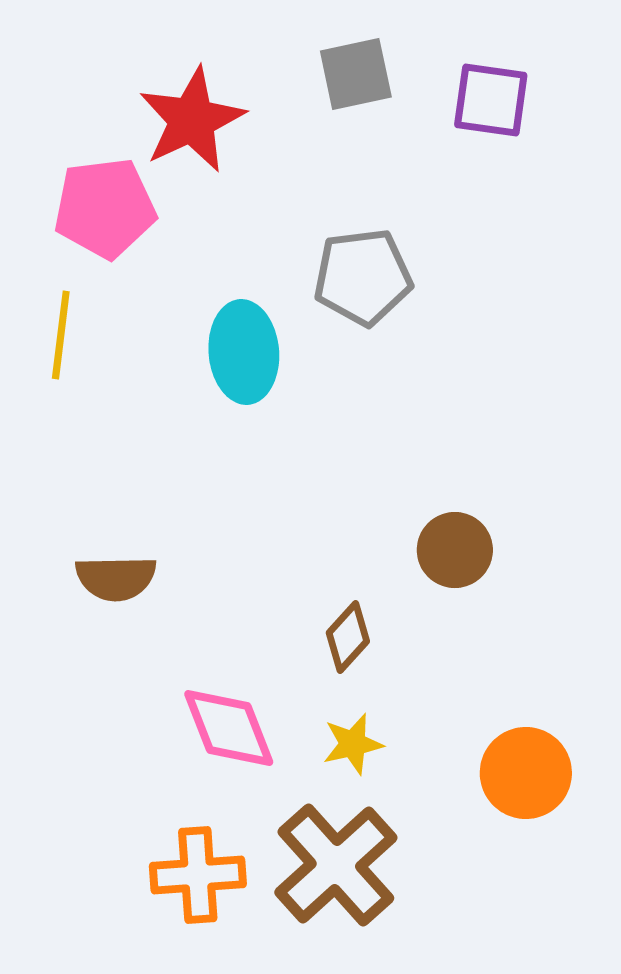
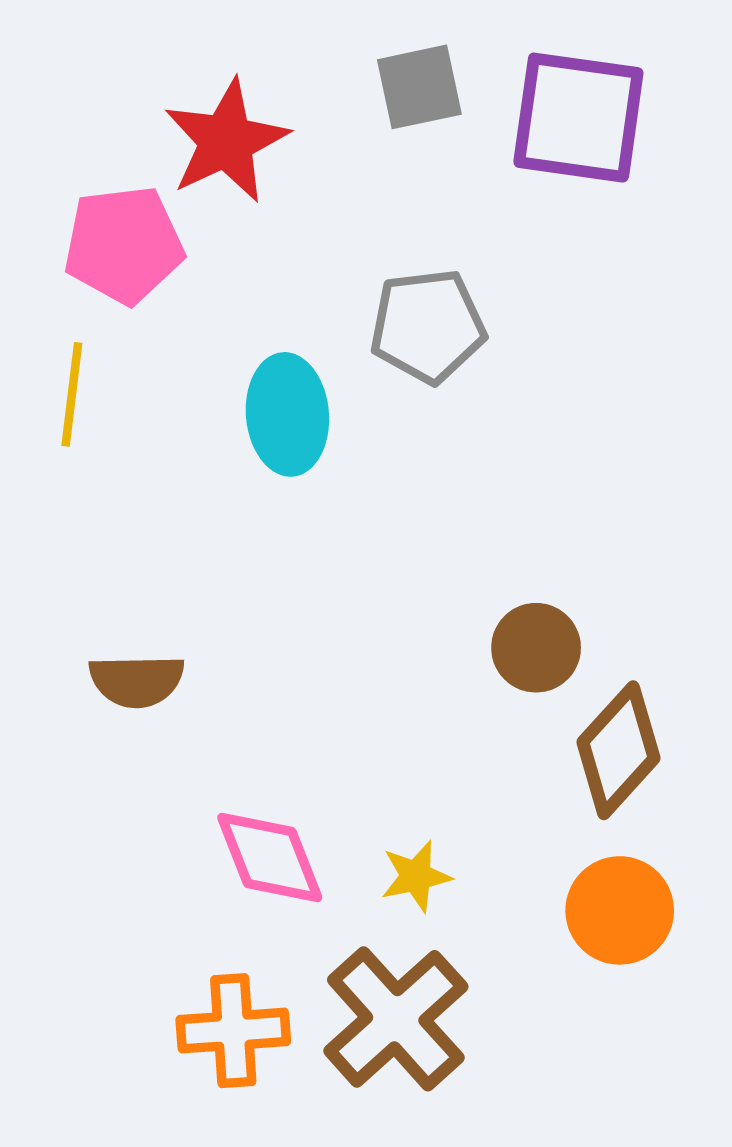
purple square: (491, 100) -> (578, 118), size x1.5
brown diamond: (348, 637) -> (619, 750), moved, size x1.6

